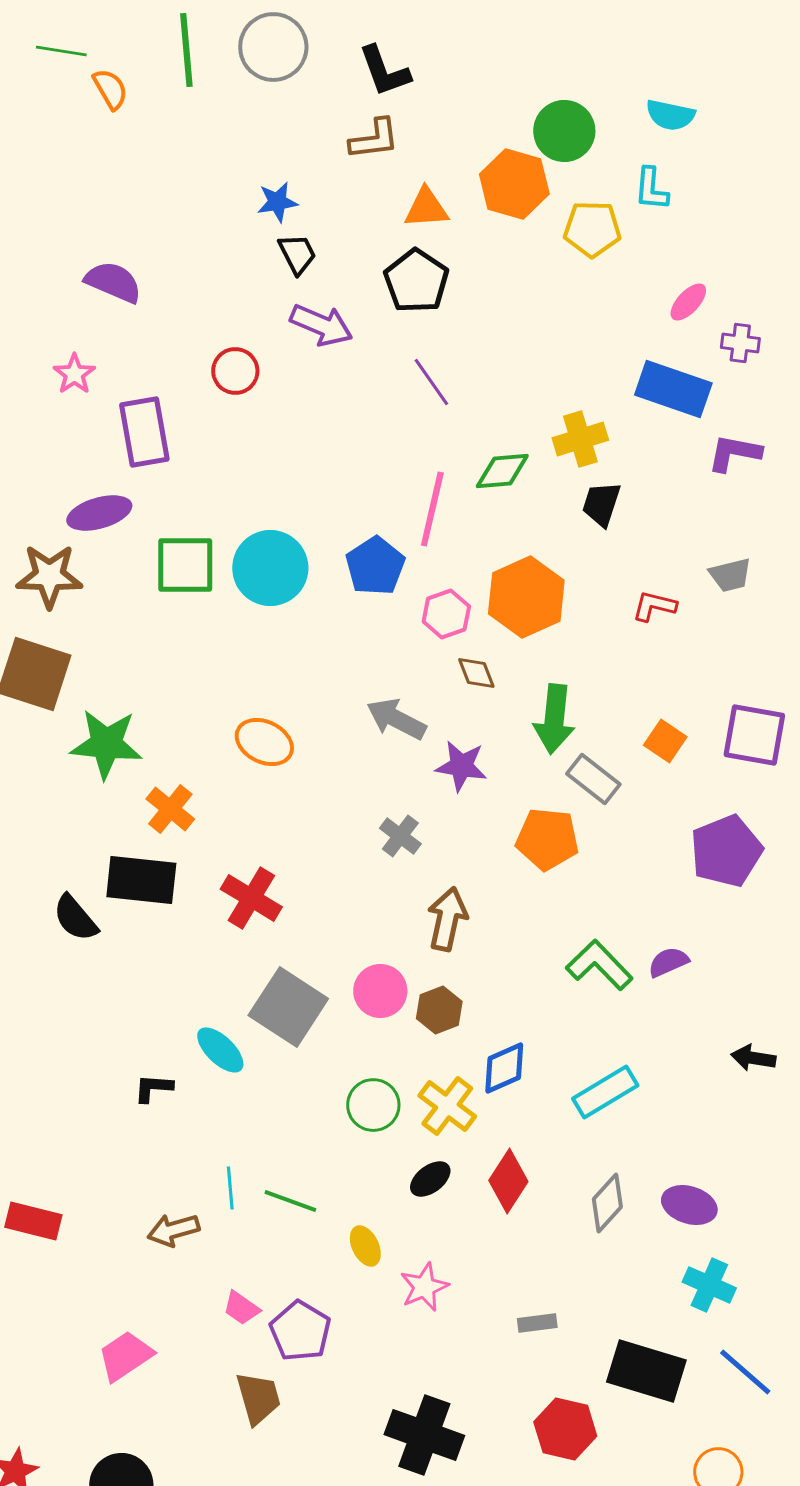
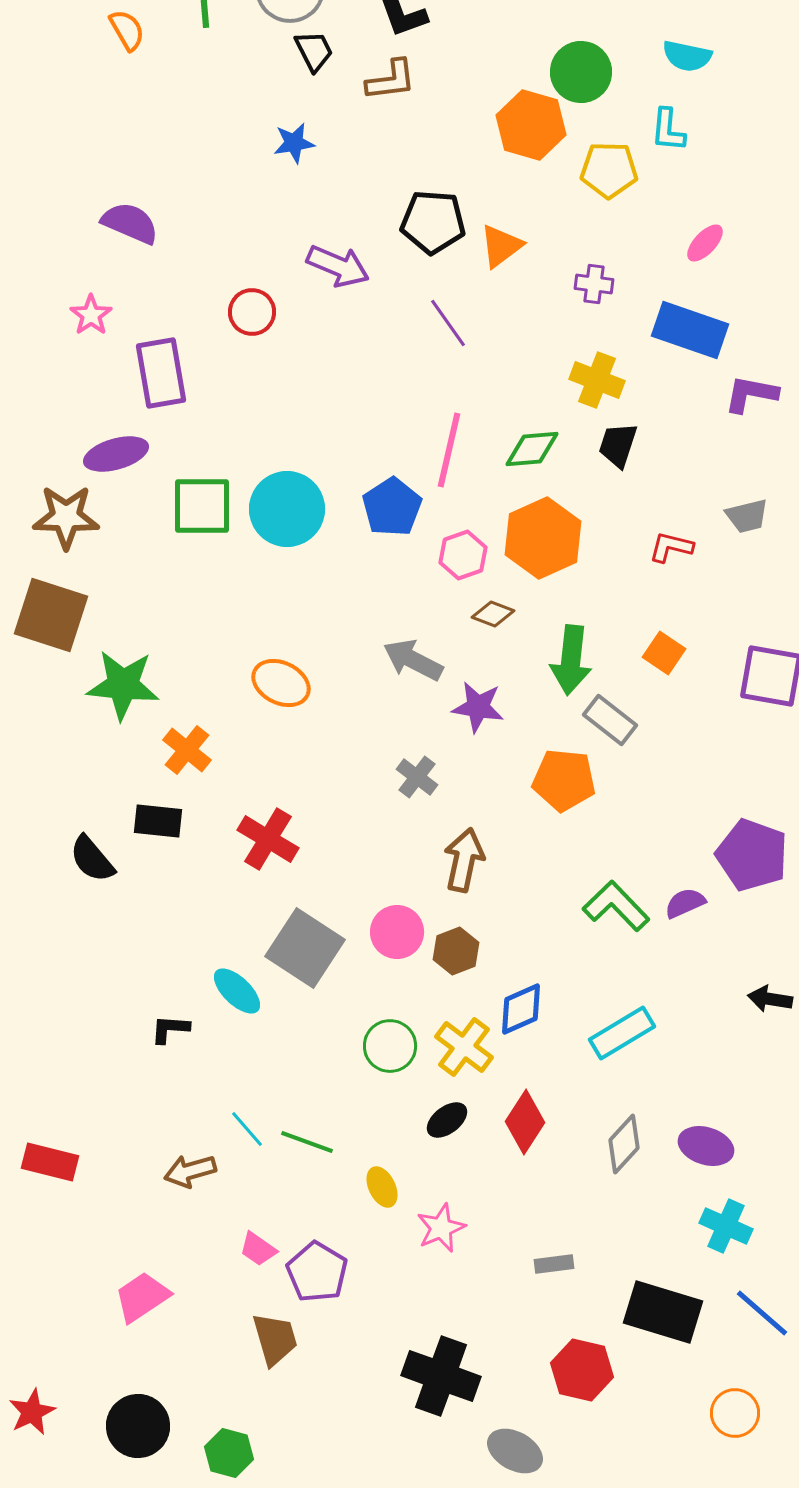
orange triangle: (426, 208) -> (501, 246), moved, turned -33
black trapezoid: (297, 254) -> (314, 51), moved
black pentagon: (416, 281) -> (433, 222), turned -30
purple cross: (740, 343) -> (594, 284), moved
yellow cross: (580, 439) -> (597, 380), turned 38
green diamond: (502, 471) -> (532, 449), moved
brown diamond: (476, 673) -> (493, 614), turned -48
orange square: (665, 741) -> (664, 653), moved
purple pentagon: (726, 851) -> (752, 855), moved, turned -30
black rectangle: (141, 880) -> (158, 821), size x0.7
cyan line: (230, 1188) -> (247, 1129), turned -36

